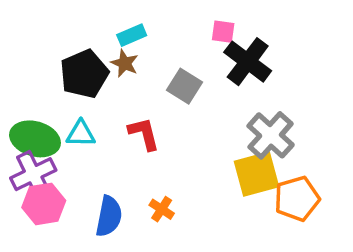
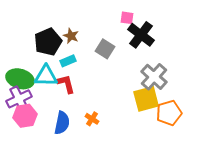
cyan rectangle: (132, 35) -> (68, 61), moved
cyan triangle: (81, 134) -> (46, 76), size x1.4
red L-shape: (144, 134) -> (66, 84), moved

